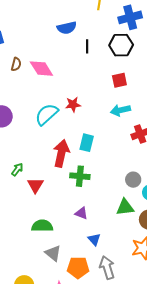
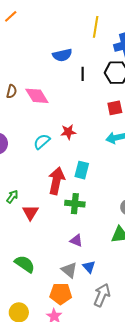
cyan semicircle: (47, 114) -> (42, 142), size x0.7
green semicircle: (42, 226) -> (25, 264), moved, turned 35
gray triangle: (53, 253) -> (69, 270), moved
orange pentagon: (78, 268) -> (61, 294), moved
gray arrow: (107, 268) -> (102, 295), turned 40

